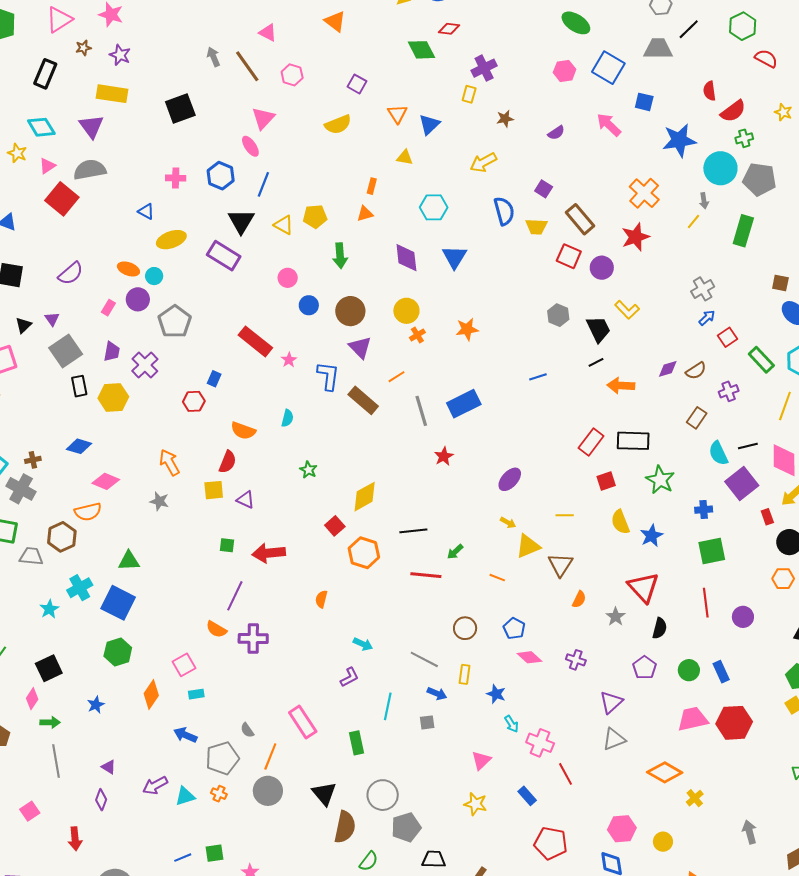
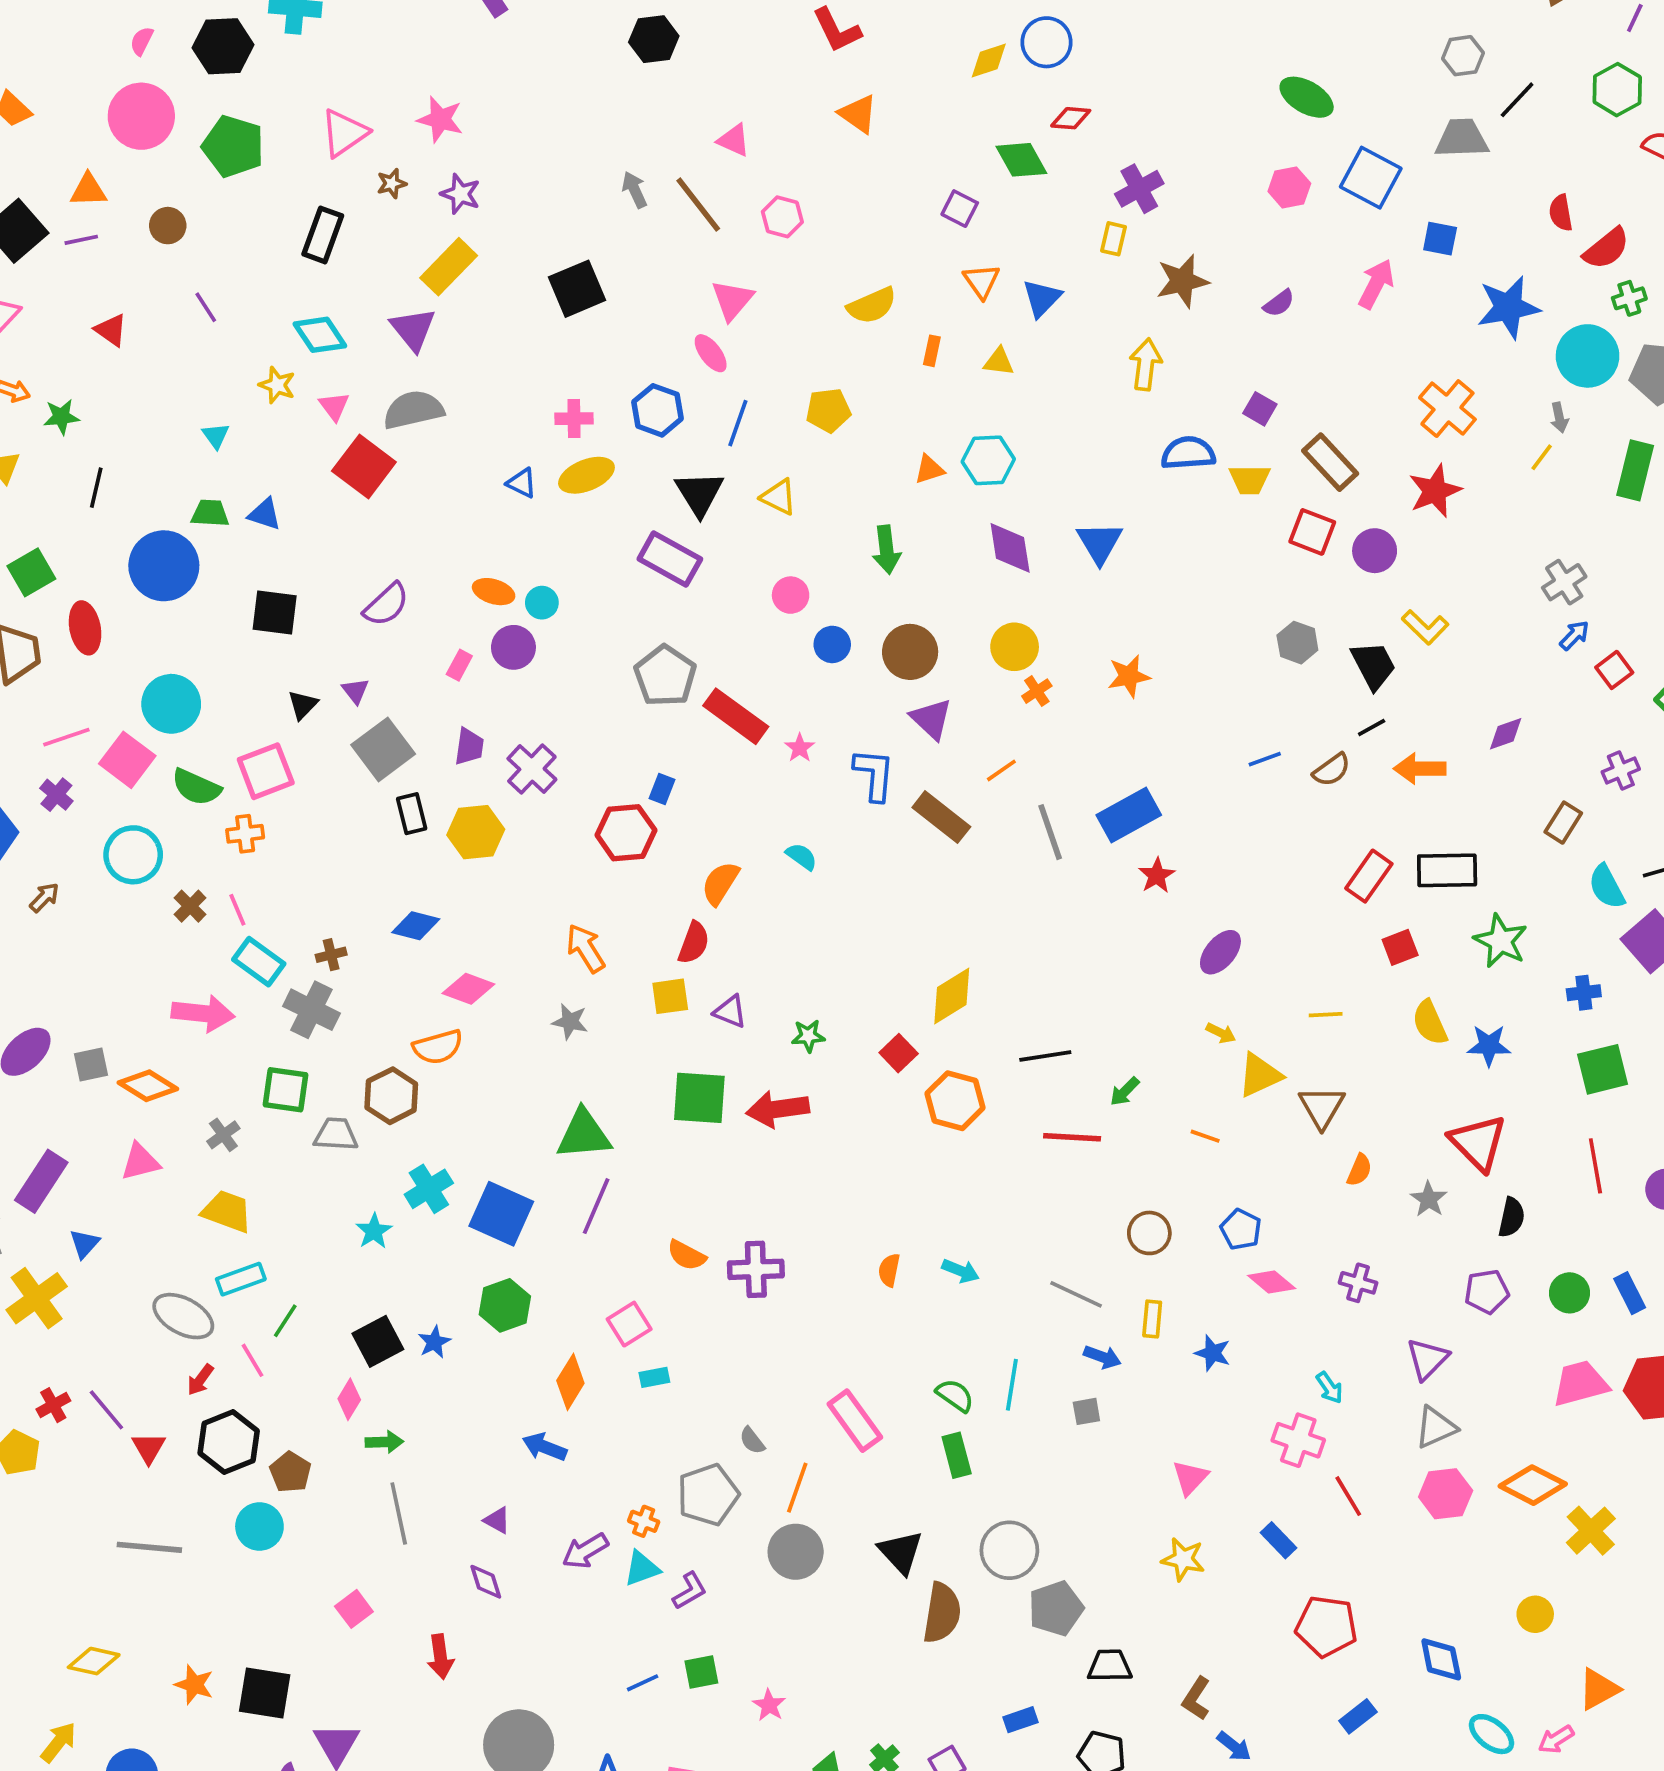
purple square: (357, 84) -> (960, 209), moved
yellow rectangle: (112, 94) -> (449, 267), turned -52
brown star: (505, 119) -> (1182, 281), size x1.6
pink arrow: (609, 125) -> (1376, 284), turned 76
yellow arrow: (483, 162) -> (1146, 364), turned 128
pink triangle: (47, 166) -> (334, 406), turned -30
orange rectangle: (372, 186) -> (932, 351), moved
cyan hexagon: (434, 207) -> (988, 460), moved
blue semicircle: (504, 211) -> (1188, 453), turned -76
yellow pentagon: (315, 217) -> (828, 410), moved
yellow ellipse: (171, 240) -> (586, 475), moved
gray pentagon: (175, 322) -> (665, 676), moved
brown semicircle: (696, 371) -> (1332, 770), moved
red hexagon: (194, 401) -> (626, 833), size x1.4
cyan semicircle: (287, 418) -> (802, 857), turned -66
orange semicircle: (243, 431) -> (720, 883), turned 105
red star: (444, 456) -> (1157, 875), moved
green star: (308, 470) -> (808, 1036), moved, turned -30
blue star: (651, 536) -> (1489, 1045), turned 30
green square: (227, 545) -> (699, 1098), size x2.0
green triangle: (129, 561) -> (584, 1134), moved, size x1.4
purple line: (235, 596) -> (596, 1206), moved
orange semicircle: (321, 599) -> (889, 1270), moved
purple pentagon: (645, 668) -> (1487, 1292), turned 30
purple L-shape: (349, 677) -> (690, 1591), moved
blue star: (96, 705) -> (434, 1342), moved
cyan arrow: (511, 724) -> (1329, 1388), moved
blue arrow: (185, 735) -> (545, 1447), moved
orange cross: (219, 794) -> (644, 1521), moved
yellow cross: (695, 798) -> (1591, 1531), size x1.5
purple diamond: (101, 800) -> (486, 1582), turned -35
pink hexagon: (622, 829) -> (1446, 1494), moved
green semicircle: (369, 861) -> (955, 1395), moved, turned -90

